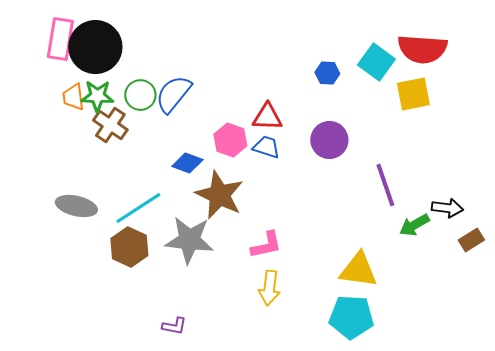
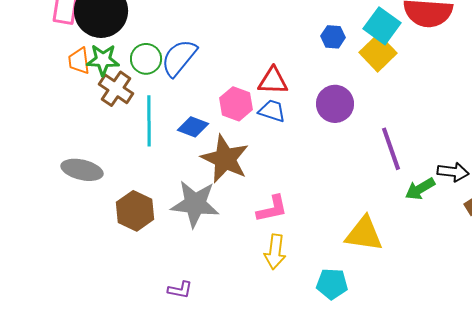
yellow square: (413, 94) -> (378, 53), moved, turned -33
cyan line: (138, 208) -> (149, 121), moved, turned -57
cyan pentagon: (351, 317) -> (332, 284), moved, size x0.7

